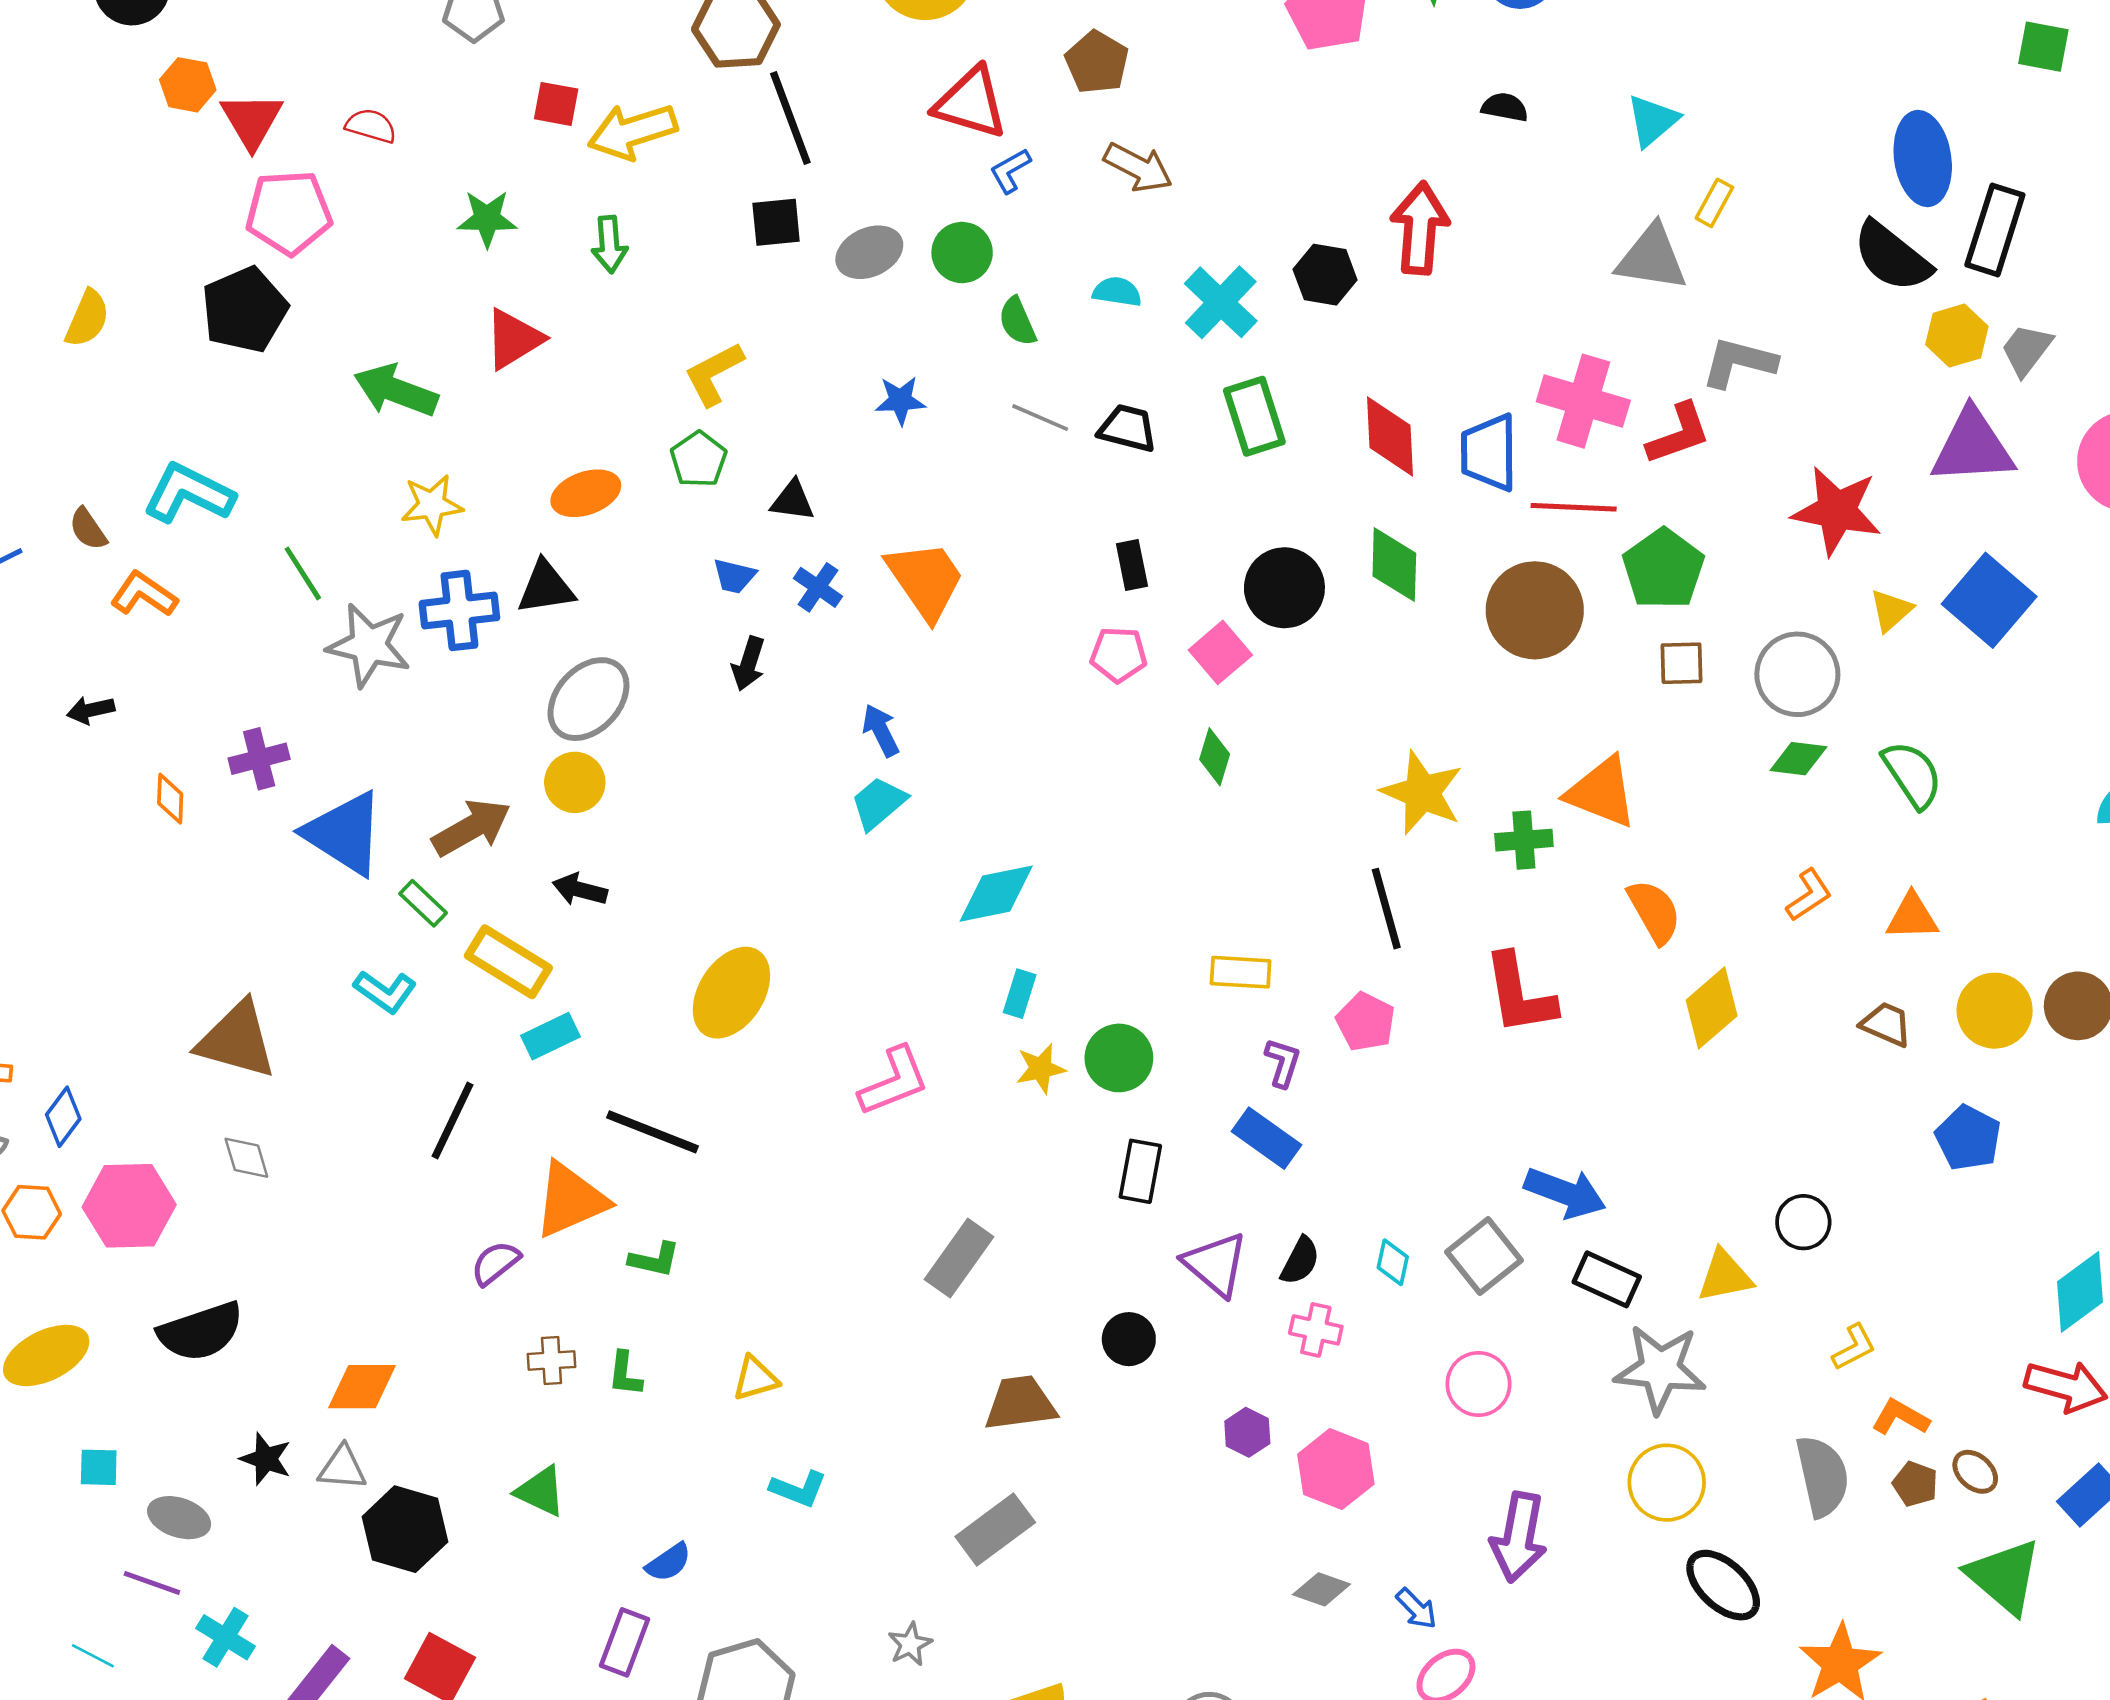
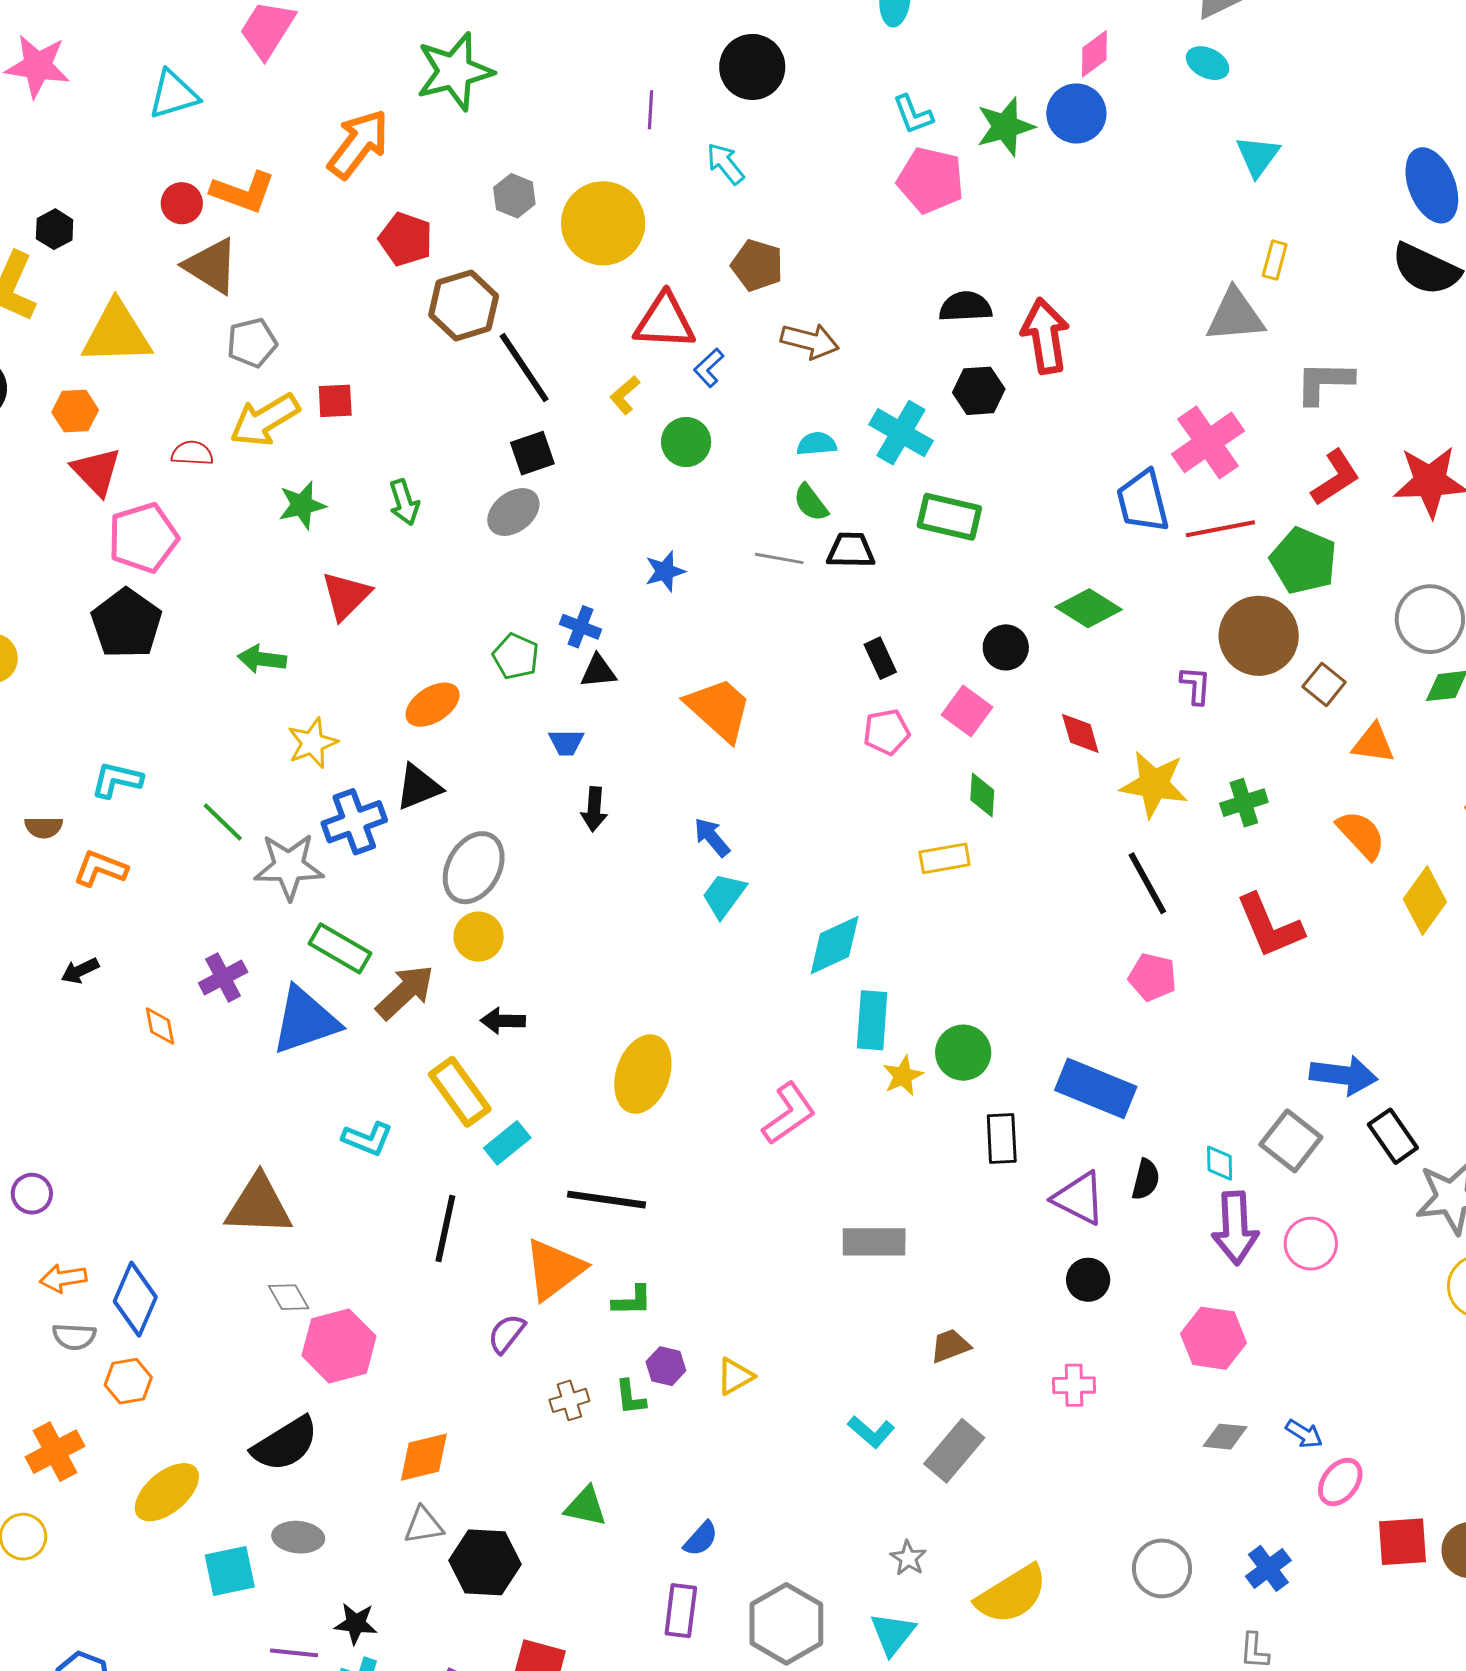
orange hexagon: (188, 85) -> (75, 411), moved
black semicircle: (1505, 107) -> (965, 307), moved, size x1.4
cyan triangle: (1652, 121) -> (1258, 156), moved
yellow arrow: (632, 131) -> (265, 420), moved
gray ellipse: (869, 252) -> (513, 512), moved
green semicircle: (1017, 321) -> (811, 503), moved
yellow L-shape: (714, 374) -> (625, 395), moved, size x0.7
green arrow: (396, 391) -> (262, 659), size x0.7
pink cross: (1583, 401) -> (1208, 442), turned -38
green rectangle: (1254, 416) -> (949, 517), turned -46
red L-shape: (1679, 434) -> (1335, 478), moved
red diamond: (1390, 436) -> (1080, 733), moved, size x0.7
cyan L-shape: (189, 493) -> (117, 780), size x0.7
brown semicircle: (88, 529) -> (44, 827), turned -42
green diamond: (1394, 565) -> (1089, 608), turned -46
blue cross: (818, 587) -> (580, 627), moved
black circle: (1284, 588) -> (1006, 647), size x0.7
brown circle: (1535, 610) -> (1259, 636), moved
brown square: (1681, 663) -> (1324, 684), moved, turned -36
orange triangle: (1602, 792) -> (1373, 743), moved, size x0.7
blue triangle: (344, 833) -> (305, 1021), turned -38
green rectangle: (423, 903) -> (340, 948), moved, size x1.5
yellow rectangle: (508, 962) -> (460, 1092), turned 36
yellow rectangle: (1241, 972) -> (945, 858), moved
cyan rectangle: (1020, 994) -> (872, 1020), size x1.5
purple L-shape: (1283, 1063) -> (1196, 685), moved
blue diamond: (63, 1117) -> (135, 1299), size x1.5
blue rectangle: (1267, 1138) -> (1096, 1088), size x1.4
pink hexagon: (129, 1206) -> (339, 1346), moved
gray rectangle: (959, 1258) -> (874, 1242), turned 68
black rectangle: (1607, 1279) -> (1393, 1136), turned 44
pink cross: (1316, 1330) -> (1074, 1385), moved
black circle: (1129, 1339) -> (1088, 1280), moved
brown trapezoid: (1020, 1403) -> (950, 1346), size x0.7
purple hexagon: (1247, 1432) -> (666, 1366), moved
black star: (266, 1459) -> (356, 1624), moved
cyan square: (99, 1467) -> (230, 1571), size x1.5
cyan L-shape: (798, 1489) -> (871, 1432), moved, turned 33
gray ellipse: (179, 1518) -> (298, 1537), moved
purple arrow: (1519, 1537) -> (1235, 1228), moved

